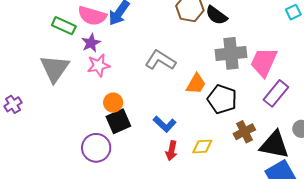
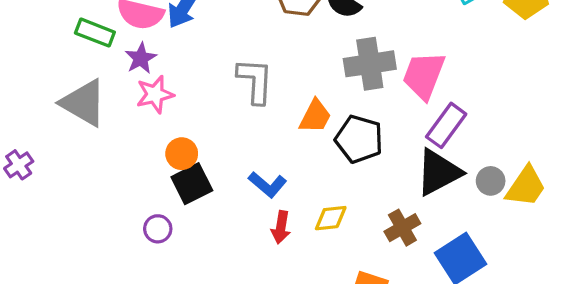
gray L-shape: (160, 60) -> (255, 81), turned 64
gray triangle: (55, 68) -> (84, 103), turned -32
brown cross: (244, 132) -> (402, 228), moved
black triangle: (274, 145) -> (439, 172), moved, turned -36
purple circle: (96, 148) -> (158, 229), size x0.6

